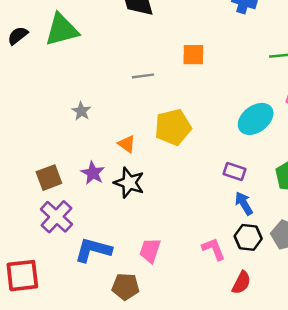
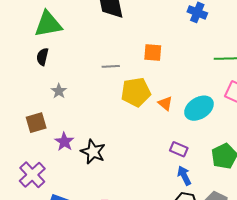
black semicircle: (18, 36) -> (42, 57), moved, turned -42
yellow pentagon: (173, 127) -> (136, 92), moved
orange triangle: (127, 144) -> (165, 103), moved
brown square: (49, 178) -> (36, 123), moved

